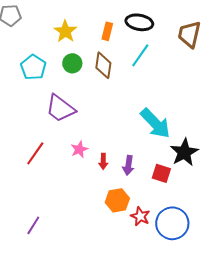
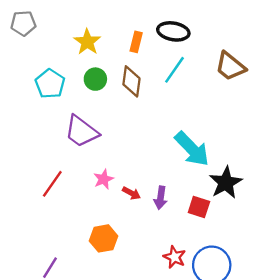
brown trapezoid: (189, 34) -> (230, 66), moved, turned -64
red arrow: (103, 161) -> (131, 193), turned -63
orange hexagon: (117, 200) -> (104, 238), moved

